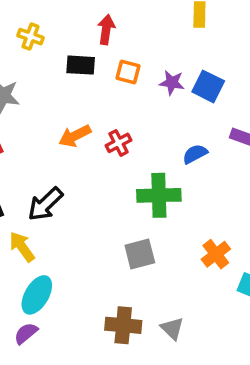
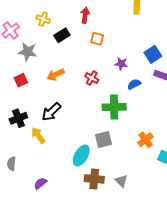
black rectangle: (81, 65) -> (62, 35), moved, turned -35
purple star: (172, 83) -> (121, 64), moved
blue square: (208, 86) -> (153, 54), moved, turned 30
orange arrow: (75, 136) -> (56, 75), moved
red cross: (119, 143) -> (92, 78), turned -32
cyan ellipse: (37, 295) -> (81, 156), moved

